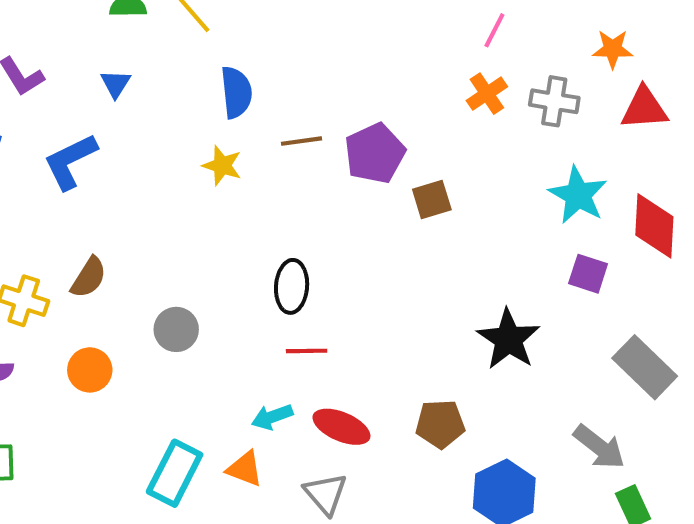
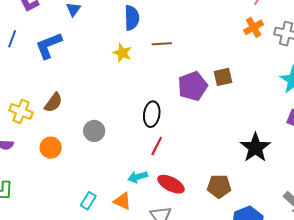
purple pentagon: (375, 153) -> (193, 86), moved
red line: (307, 351) -> (157, 146), turned -66
cyan rectangle: (175, 473) -> (88, 201), size x0.6

